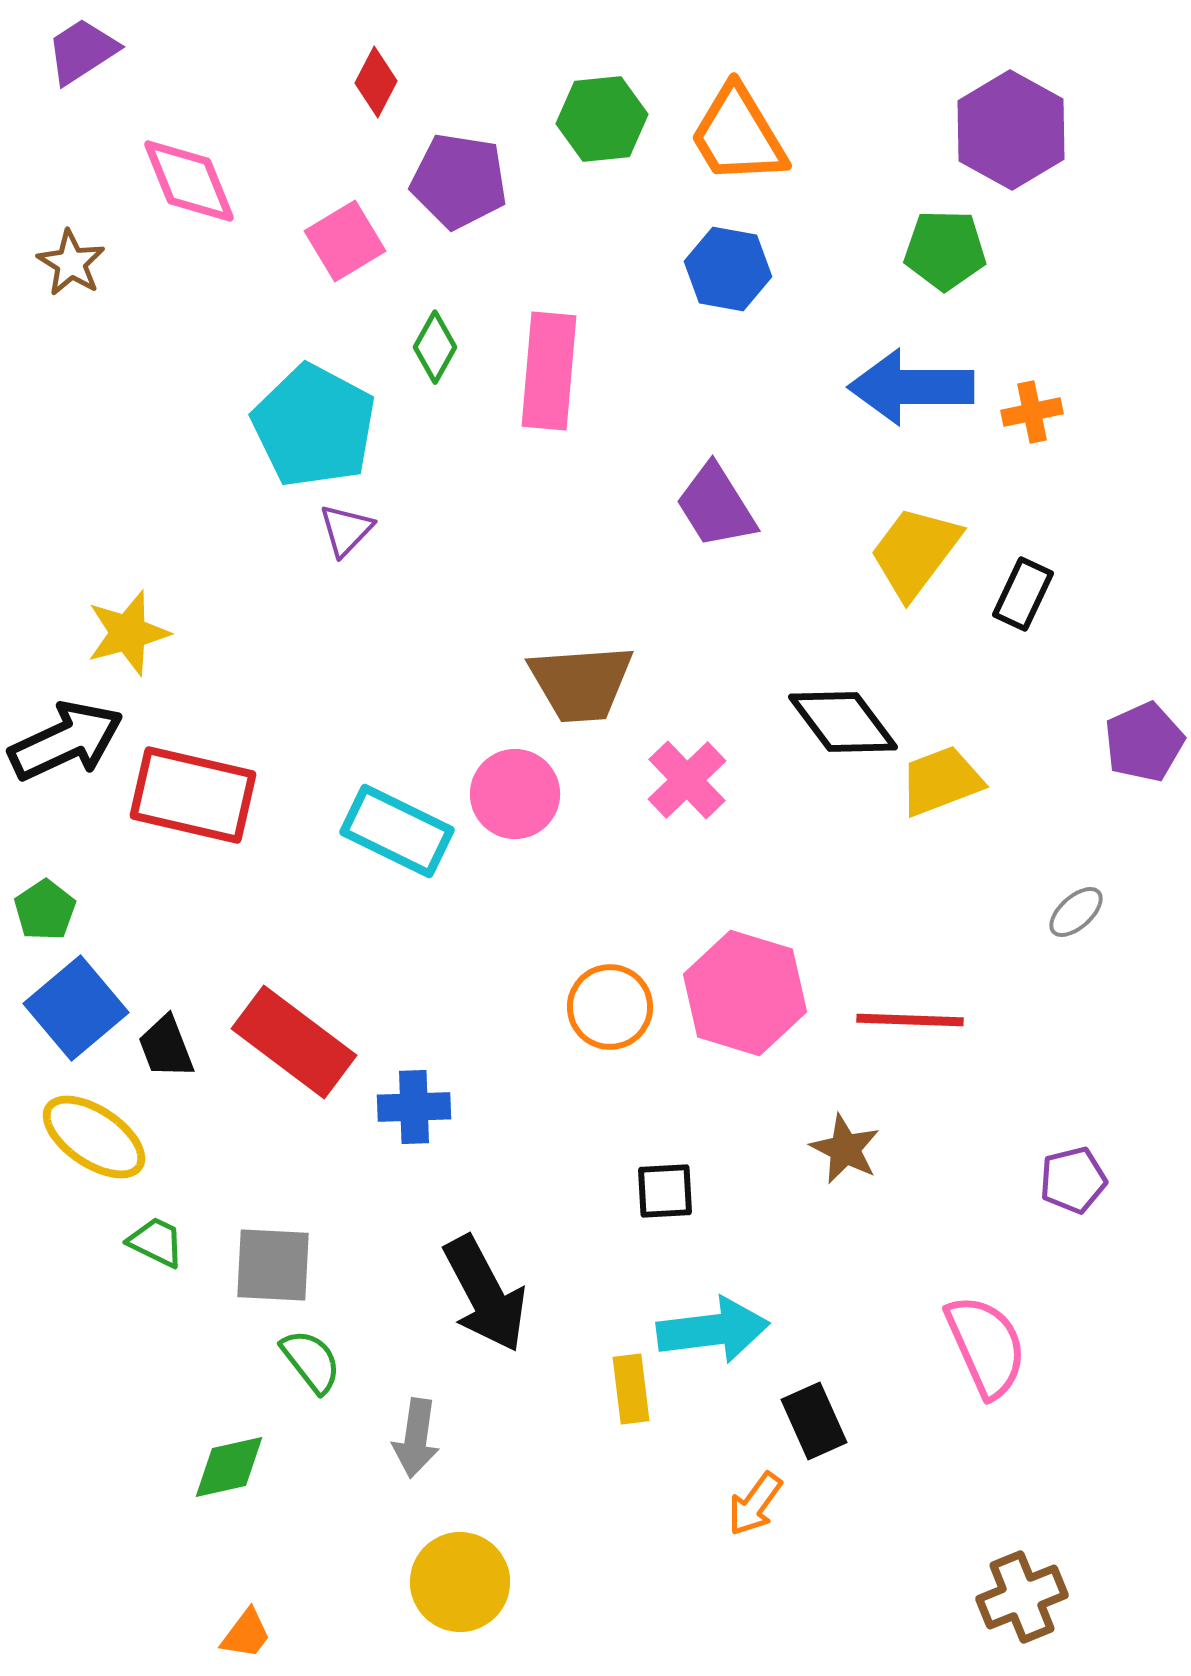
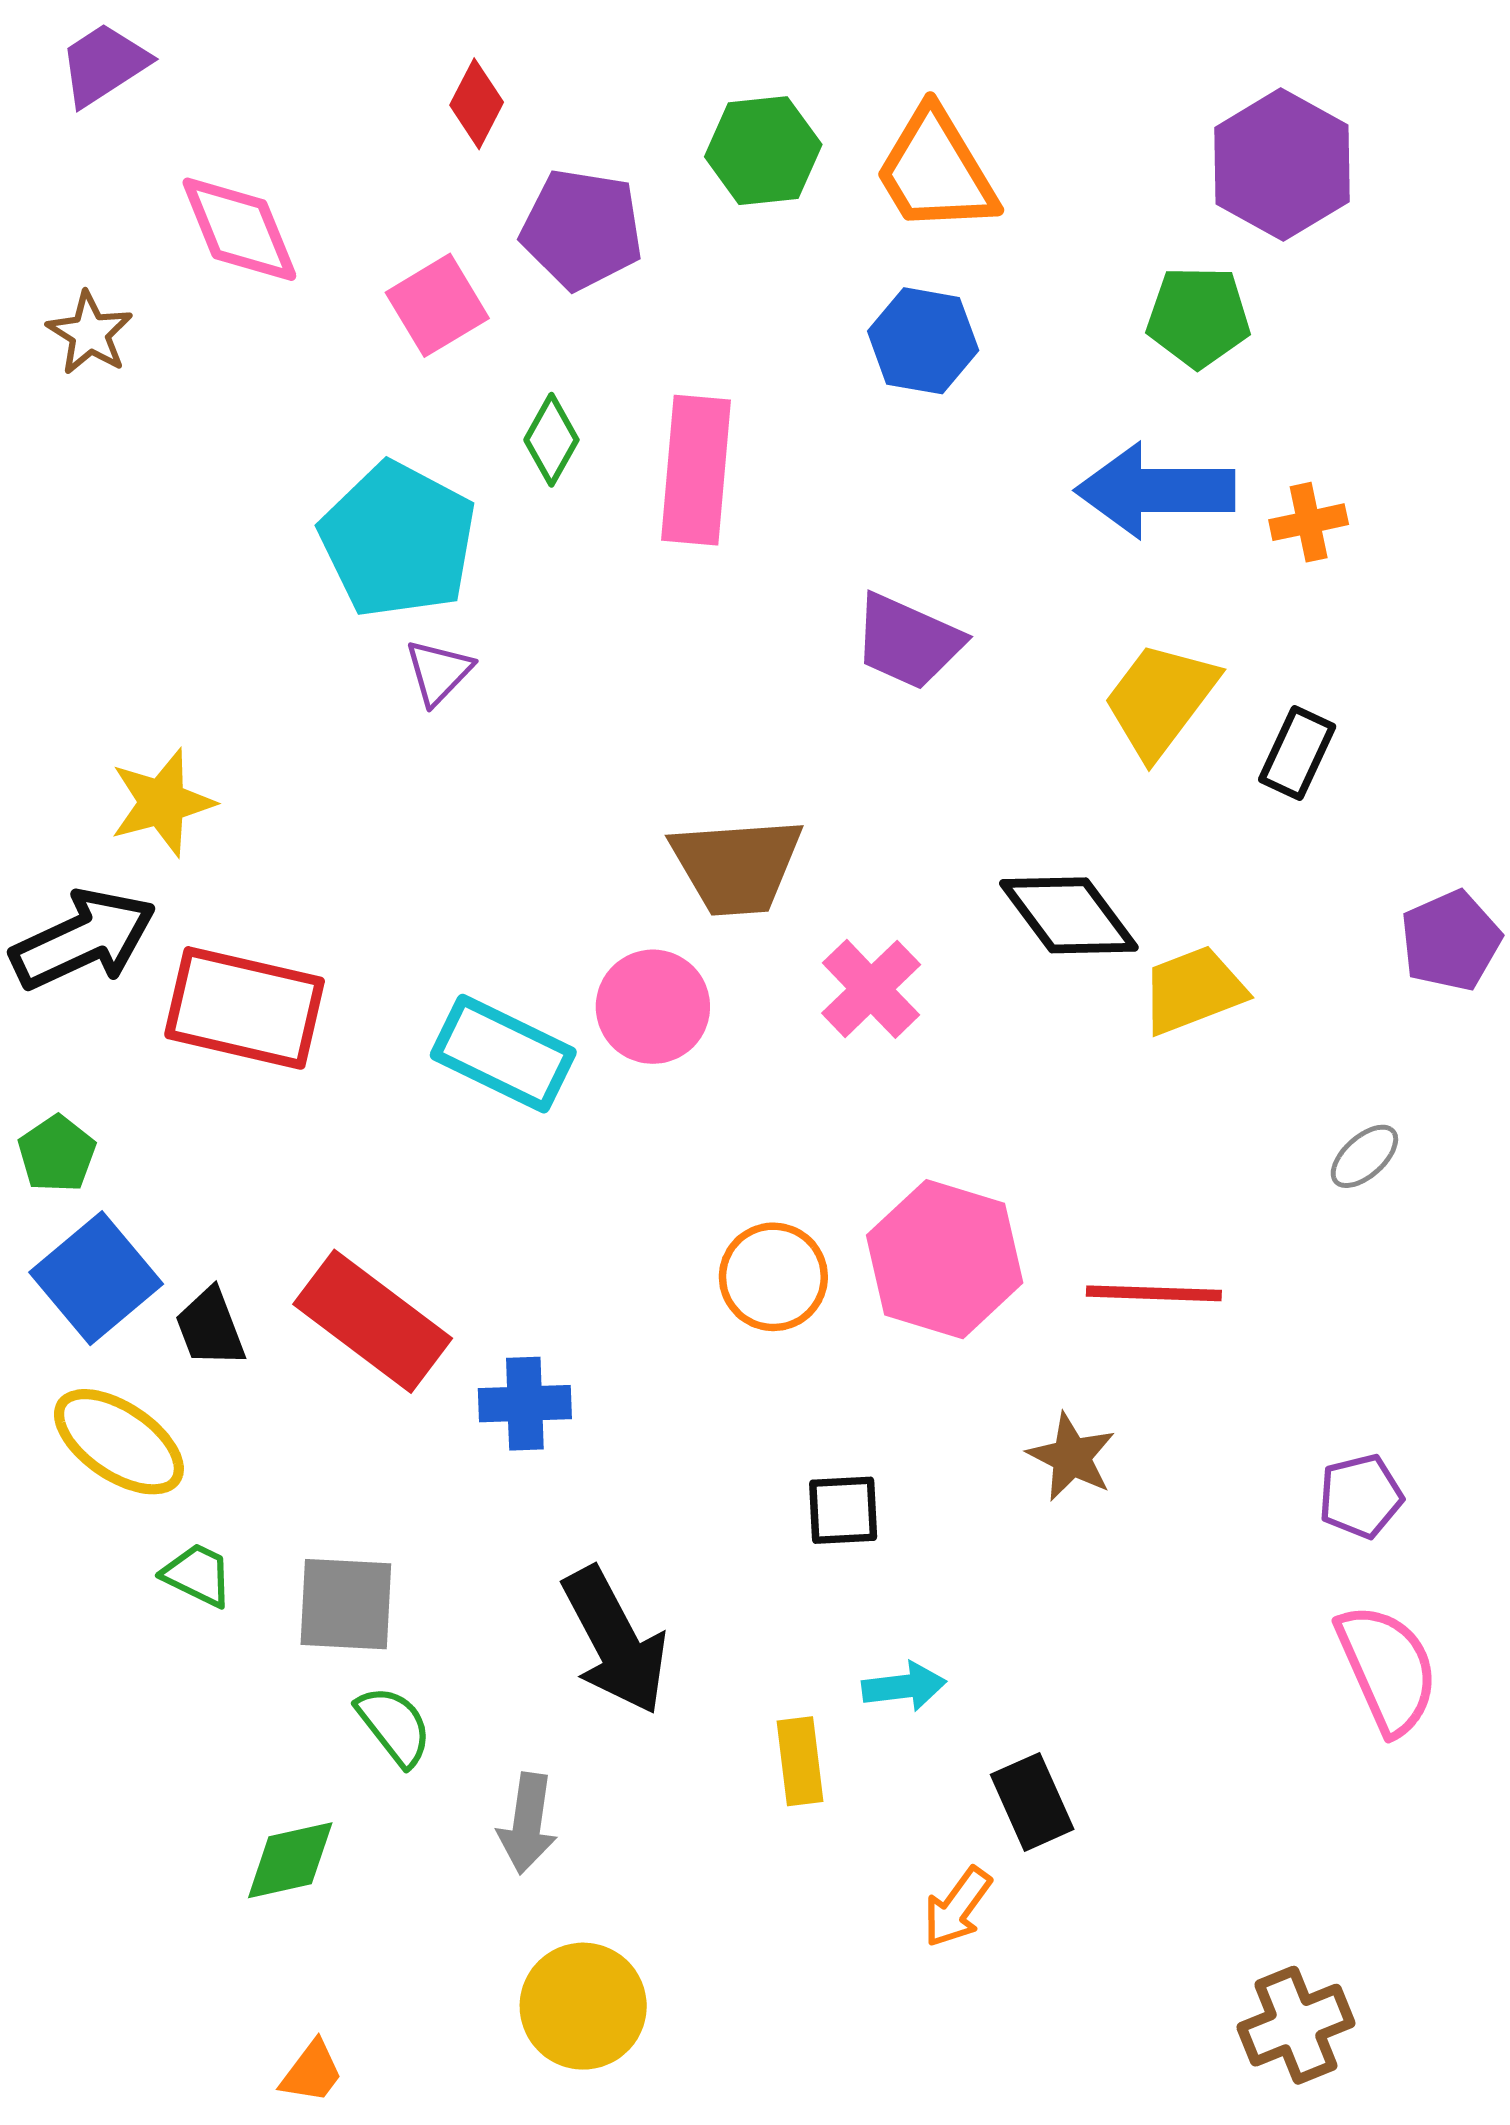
purple trapezoid: (716, 506) -> (908, 641), turned -34
cyan arrow: (713, 1330) -> (904, 1687), size x0.6
pink semicircle: (986, 1346) -> (1387, 1669), moved

